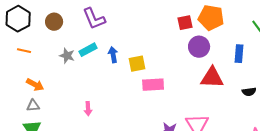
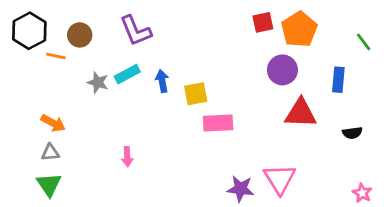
orange pentagon: (211, 18) -> (299, 29), turned 30
red square: (185, 23) -> (263, 22), moved
orange line: (24, 51) -> (56, 56), moved

